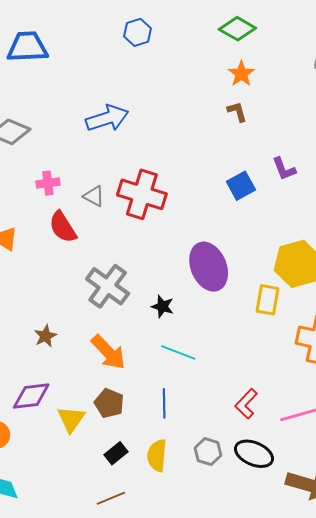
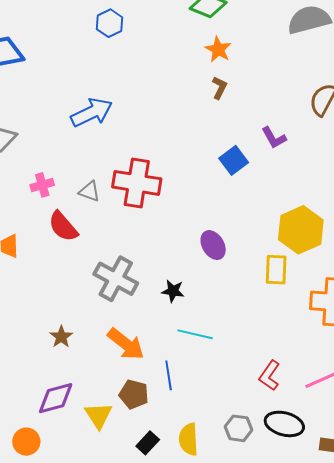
brown L-shape: (237, 112) -> (219, 88), turned 50
purple ellipse: (209, 267) -> (213, 245), size x0.6
blue line: (164, 403) -> (169, 375), moved

